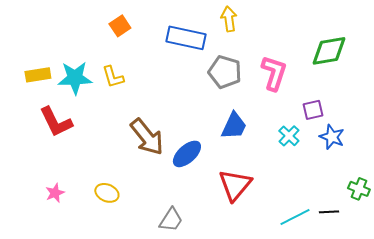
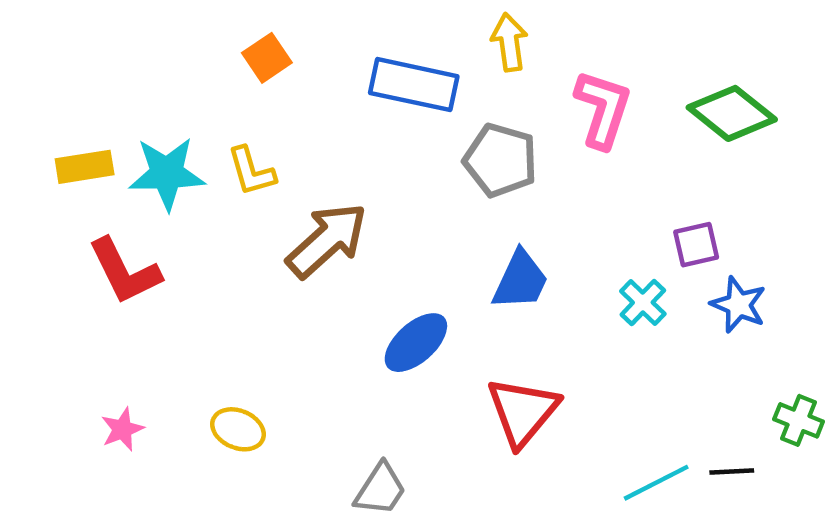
green diamond: (329, 51) -> (732, 113), turned 48
pink L-shape: (274, 73) -> (603, 109), moved
brown arrow: (147, 137) -> (327, 240), moved, turned -93

